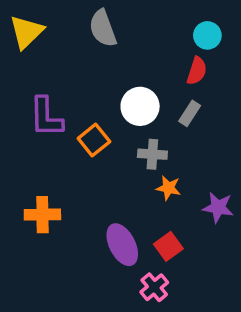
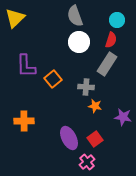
gray semicircle: (103, 28) -> (75, 16), moved
white circle: (140, 106) -> (79, 42), moved
gray rectangle: (190, 113) -> (107, 64), size x1.6

